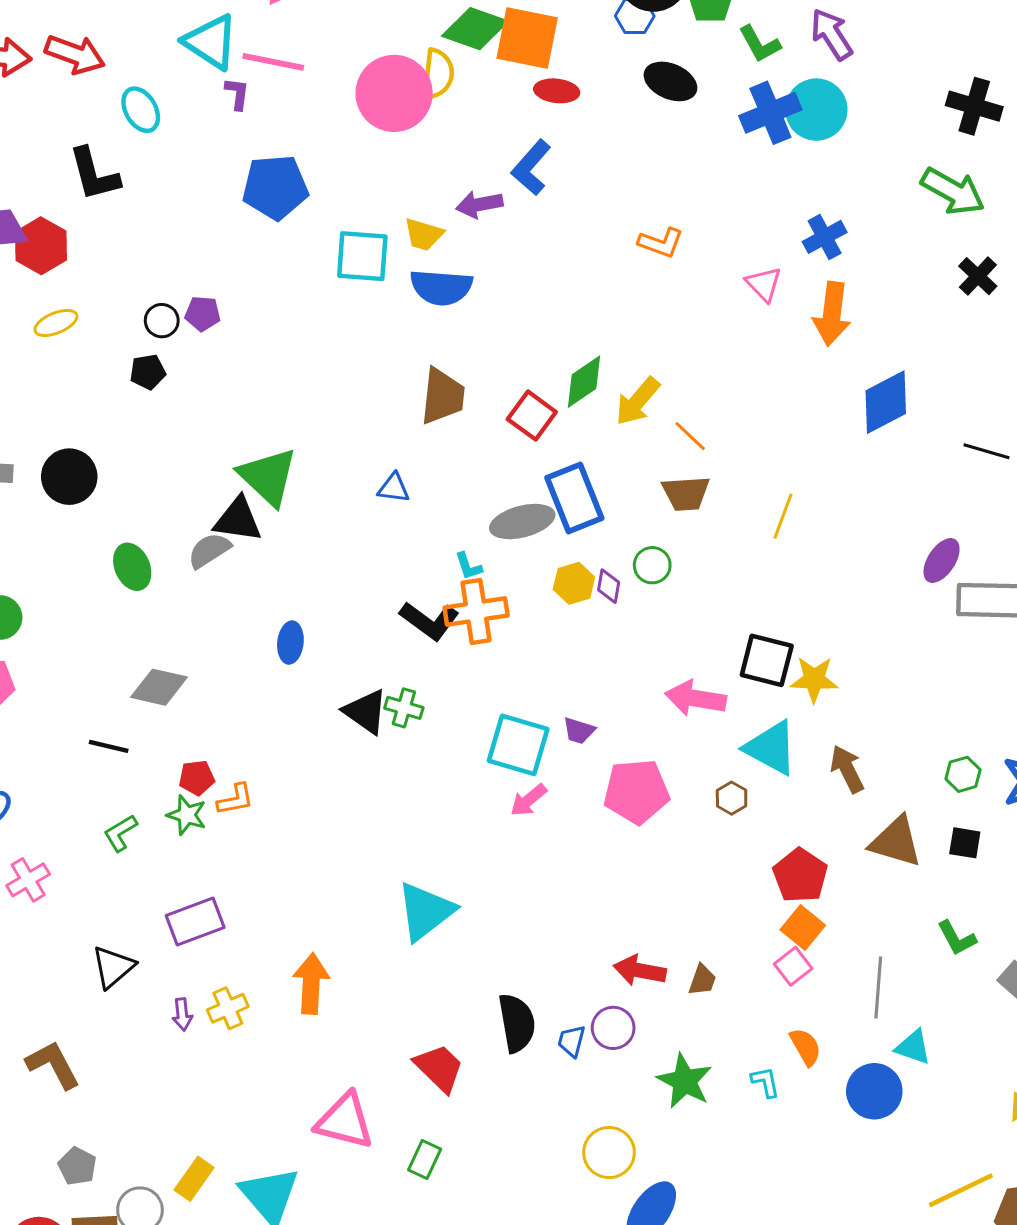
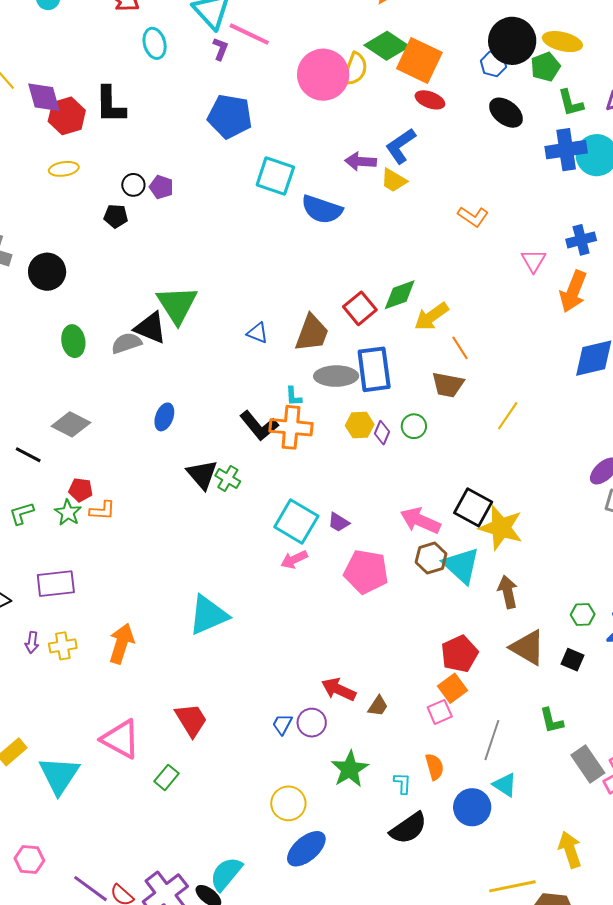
black L-shape: (94, 174) -> (110, 105), moved
yellow trapezoid: (424, 234) -> (394, 180), moved
brown trapezoid: (443, 396) -> (312, 333), moved
yellow star: (814, 679) -> (501, 528), size x1.4
brown hexagon: (732, 798) -> (431, 558), moved, size x1.4
black semicircle: (517, 1023) -> (408, 828), moved, turned 51

